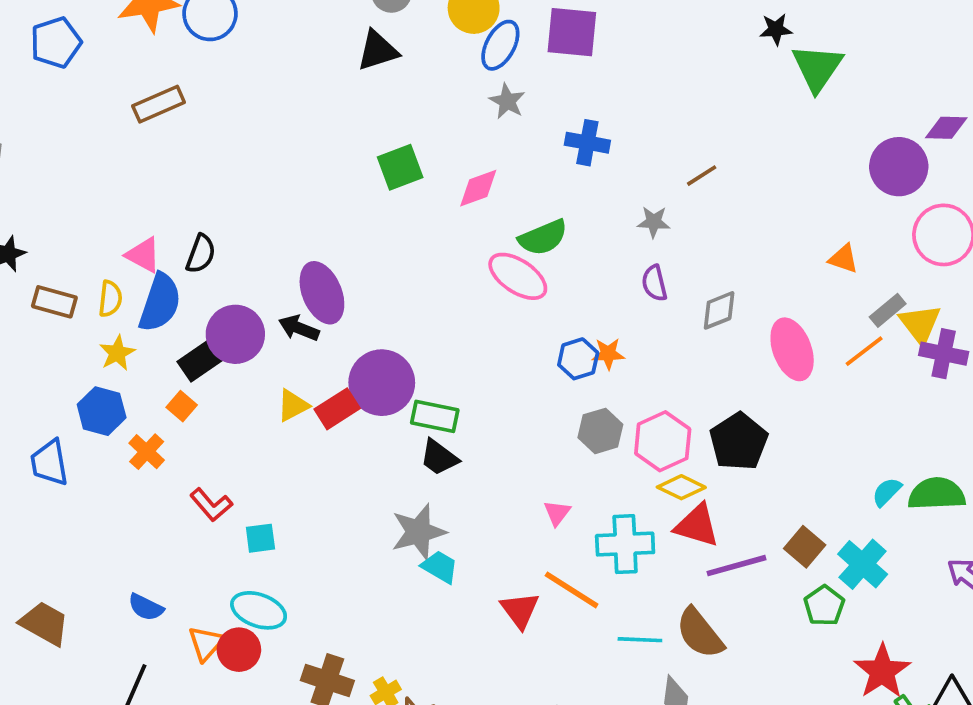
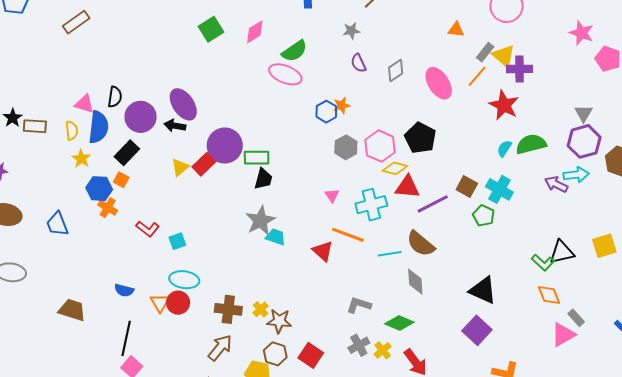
brown rectangle: (54, 302) -> (35, 126), moved
purple circle: (235, 334) -> (141, 117), moved
blue hexagon: (102, 411) -> (99, 189), moved
black trapezoid: (439, 457) -> (263, 179), turned -100
red star: (882, 671) -> (504, 105), moved

